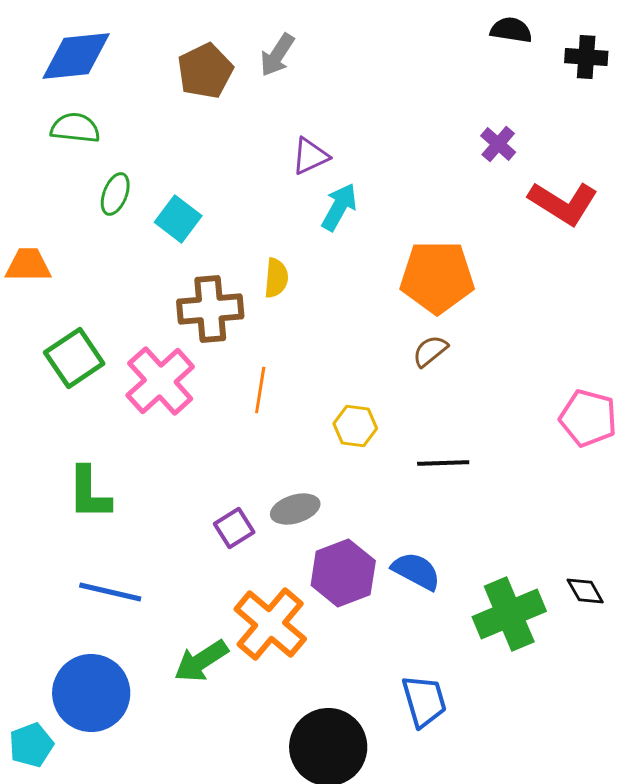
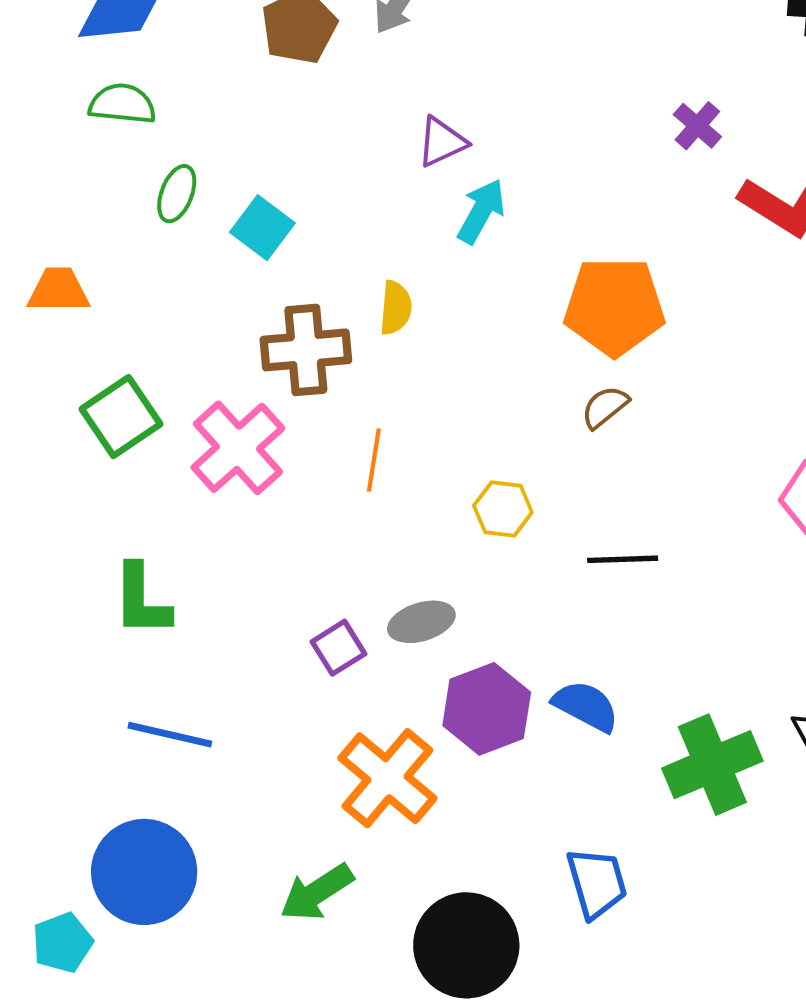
green arrow: (201, 661) -> (317, 892), moved

